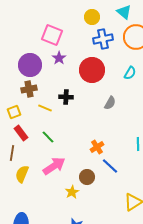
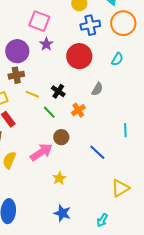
black cross: (66, 97) -> (58, 91), moved, turned 32
green line: (48, 137) -> (49, 112), moved
orange cross: (97, 147) -> (78, 110), moved
brown circle: (87, 177) -> (61, 137), moved

